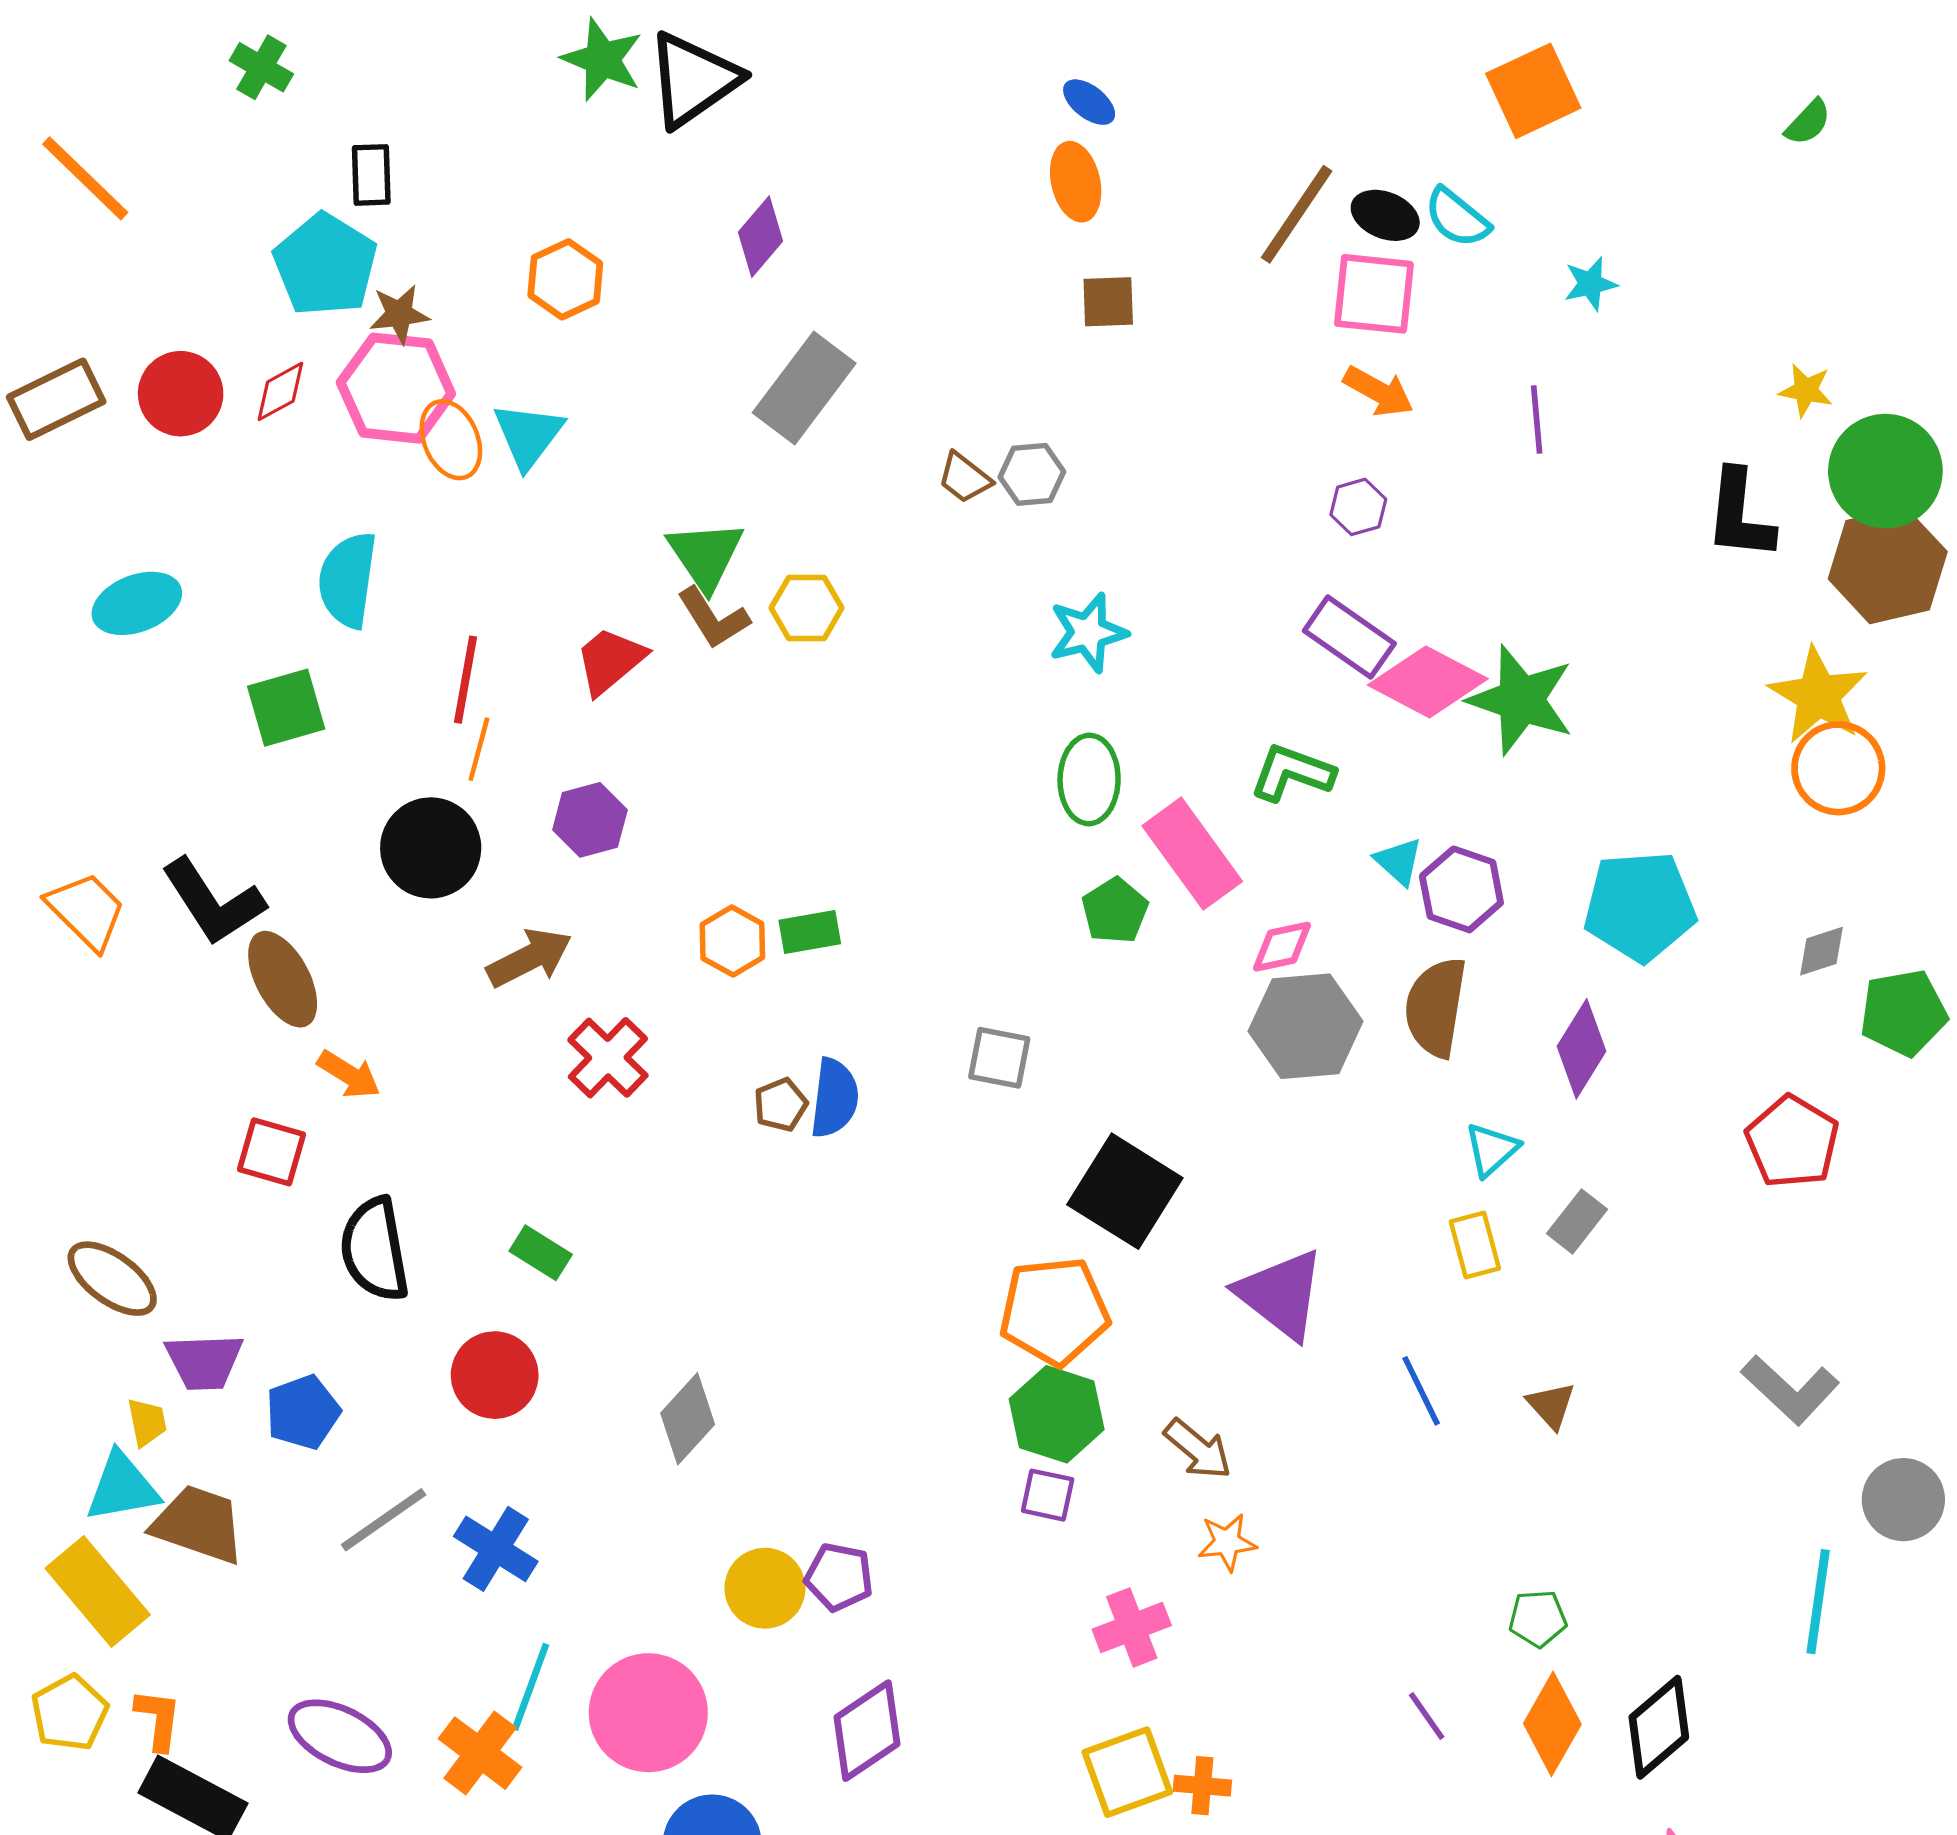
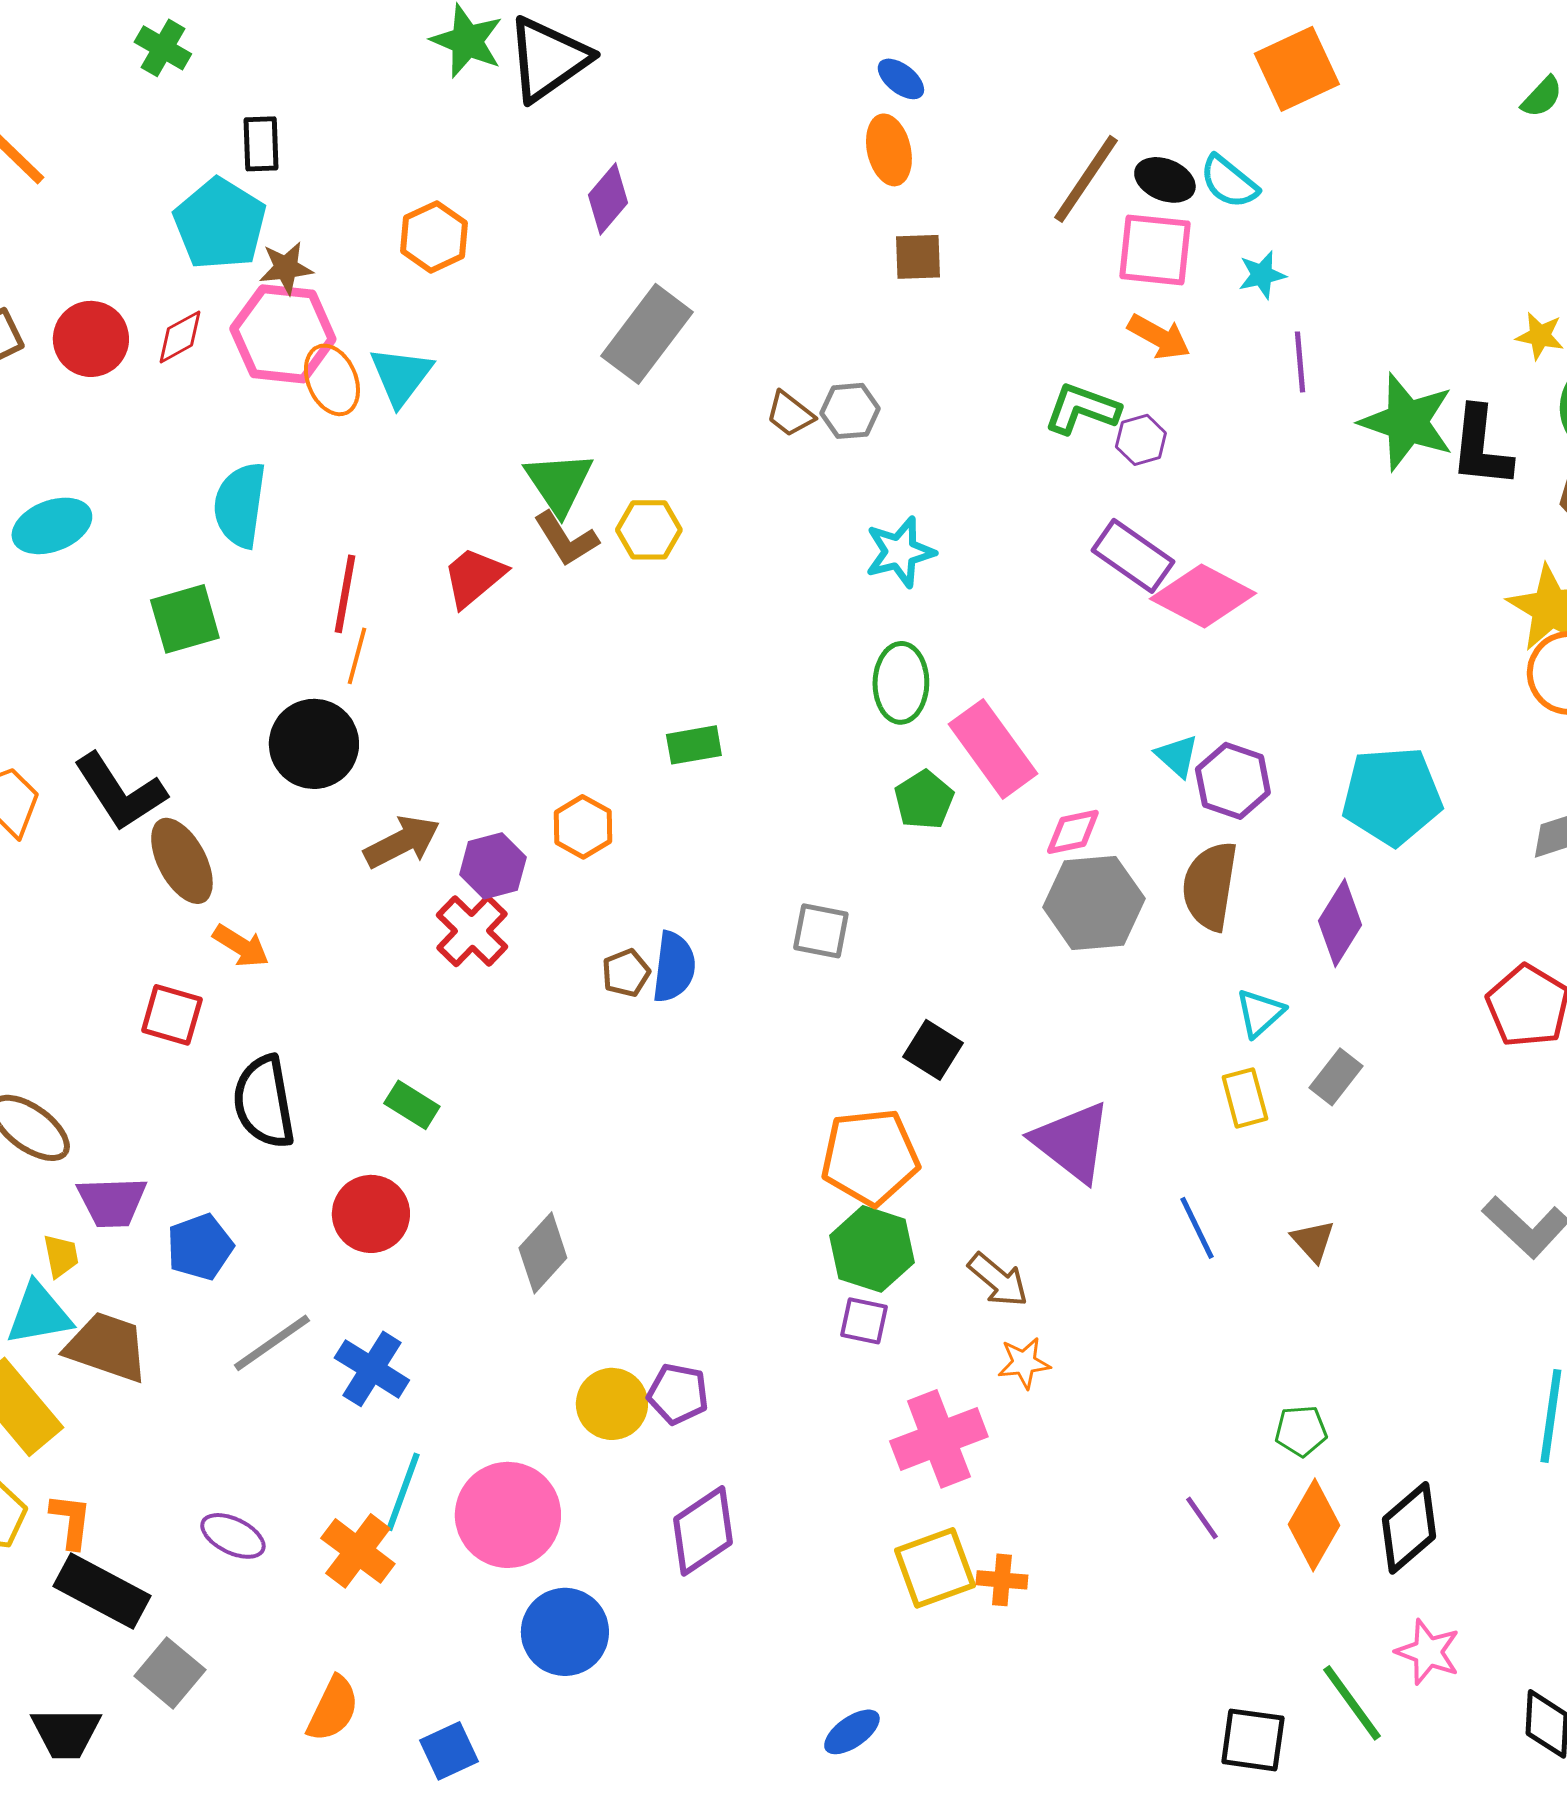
cyan star: (1590, 284) -> (1262, 275), moved
green star: (1521, 700) -> (1407, 422), moved
green L-shape: (1292, 773) -> (1082, 409), moved
purple hexagon: (590, 820) -> (493, 866), moved
green rectangle: (810, 932) -> (694, 745), moved
black square: (1125, 1191) -> (933, 1050), size x0.6
pink cross: (1132, 1627) -> (939, 1439), size x1.4
purple ellipse: (340, 1736) -> (233, 1536), size x0.7

